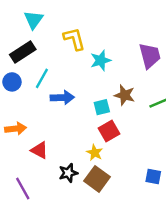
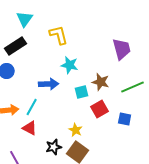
cyan star: (101, 60) -> (70, 65), moved, turned 30
cyan line: (42, 78) -> (32, 107), moved
red square: (109, 131) -> (100, 109), moved
blue square: (153, 177) -> (125, 119), moved

